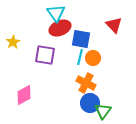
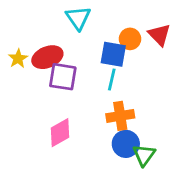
red ellipse: (60, 28) -> (47, 57), moved
orange circle: (93, 58) -> (130, 39), moved
orange cross: (86, 83) -> (120, 116), turned -36
pink diamond: (24, 95) -> (60, 133), moved

